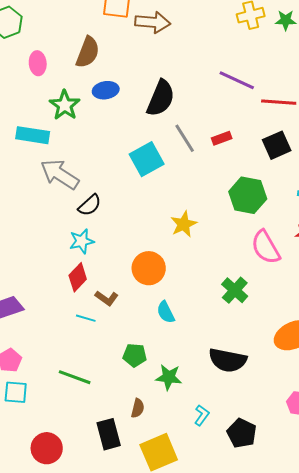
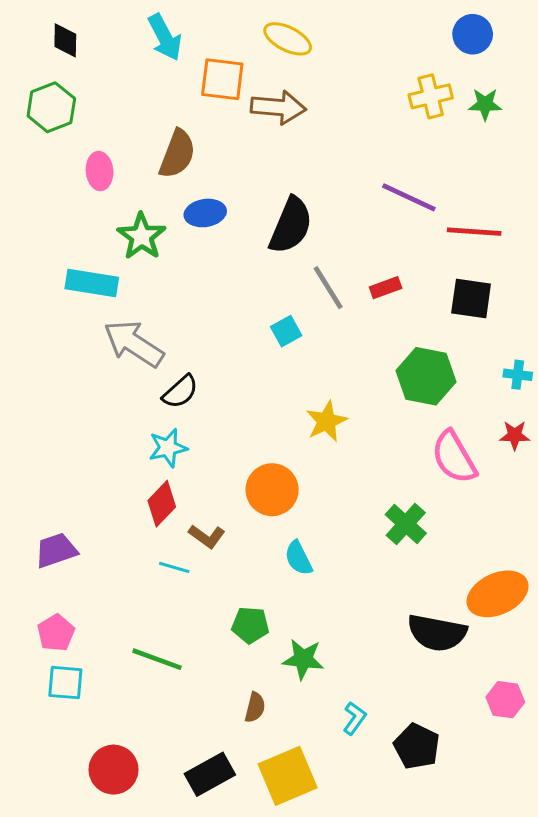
black square: (277, 145) -> (471, 299), turned 32
cyan square: (147, 159) -> (286, 331), moved, size x0.6
black semicircle: (228, 360) -> (437, 633), moved
black rectangle: (109, 434) -> (210, 774), moved, turned 76

